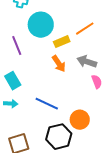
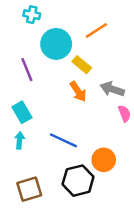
orange line: (85, 29) -> (96, 30), moved
yellow rectangle: (62, 42) -> (82, 65), turned 63
cyan arrow: (11, 104) -> (20, 140), turned -88

